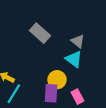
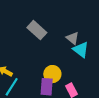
cyan triangle: (74, 59) -> (81, 50), moved

